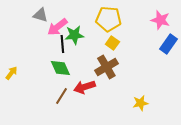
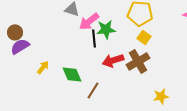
green diamond: (60, 68) -> (72, 74), moved
red arrow: (84, 87) -> (113, 60), moved
yellow star: (140, 103) -> (161, 96), moved

